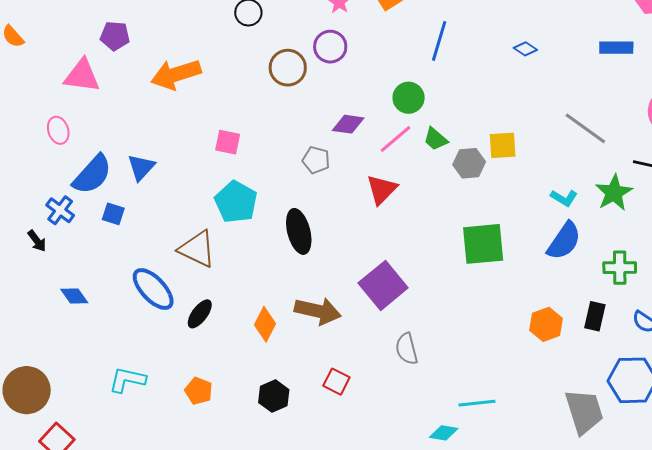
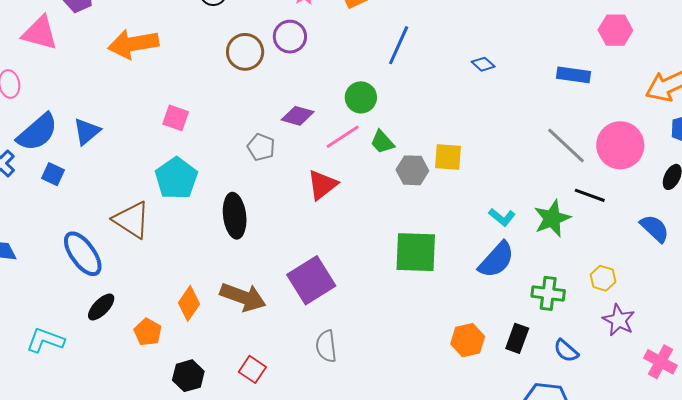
gray line: (585, 128) -> (566, 145), moved
black ellipse: (200, 314) -> (101, 307), moved
orange pentagon: (199, 391) -> (148, 332), moved

